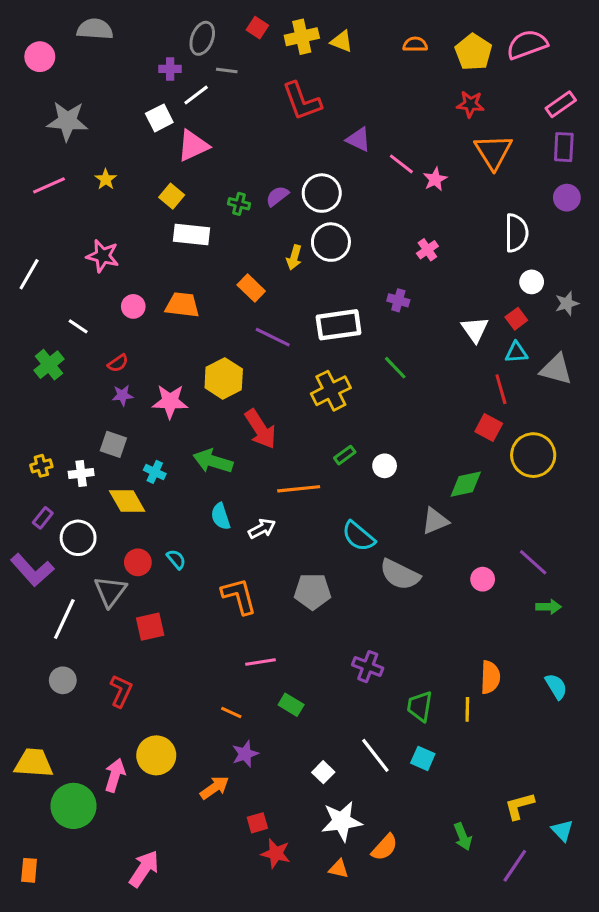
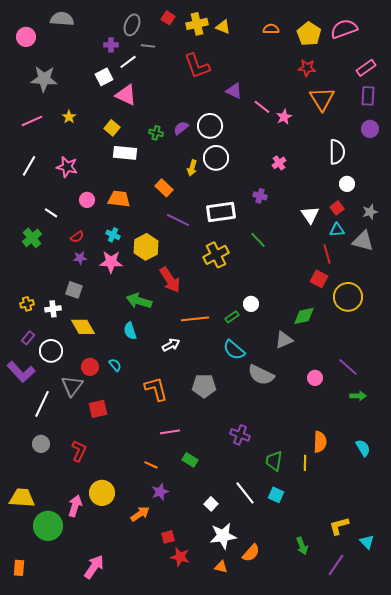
pink triangle: (193, 146) -> (126, 95), turned 50
white line: (29, 274) -> (29, 166), moved
gray star: (567, 303) -> (370, 212), moved
green rectangle: (345, 455) -> (232, 317), moved
cyan cross: (155, 472) -> (113, 235), moved
cyan semicircle: (221, 516) -> (130, 331), moved

